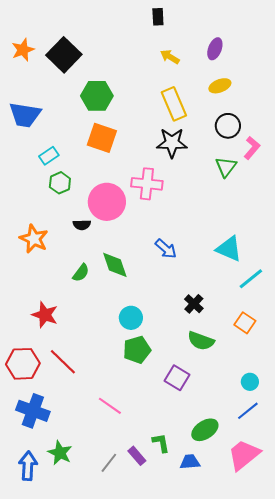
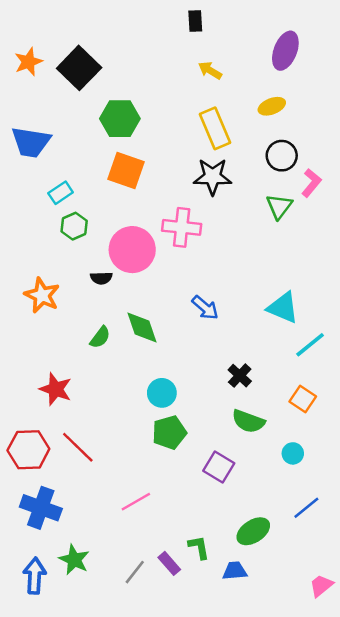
purple ellipse: (215, 49) -> (285, 51), moved, size x1.4
cyan circle: (250, 382) -> (293, 453), moved
pink line: (110, 406) -> (136, 502), turned -65
pink trapezoid: (244, 455) -> (321, 586), moved, size x0.6

